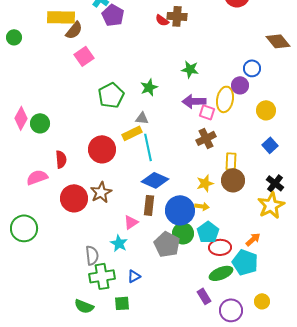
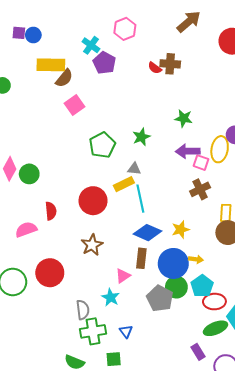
yellow star: (205, 183) -> (180, 229), moved
red circle: (74, 198) -> (50, 273), moved
blue triangle: (134, 276) -> (126, 331), turned -40

